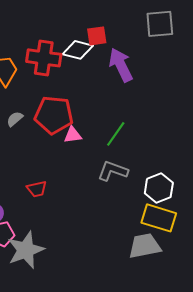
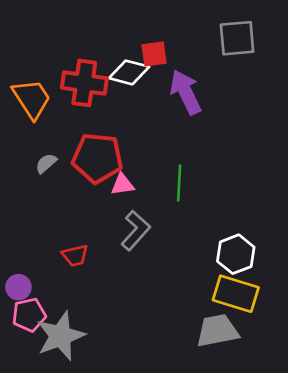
green line: (116, 134) -> (179, 183), turned -32
gray L-shape: (113, 171) -> (136, 230), moved, turned 112

